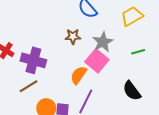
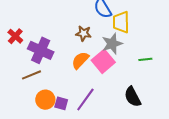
yellow trapezoid: (132, 16) -> (121, 22), moved, turned -70
orange semicircle: (79, 75) -> (80, 60), moved

